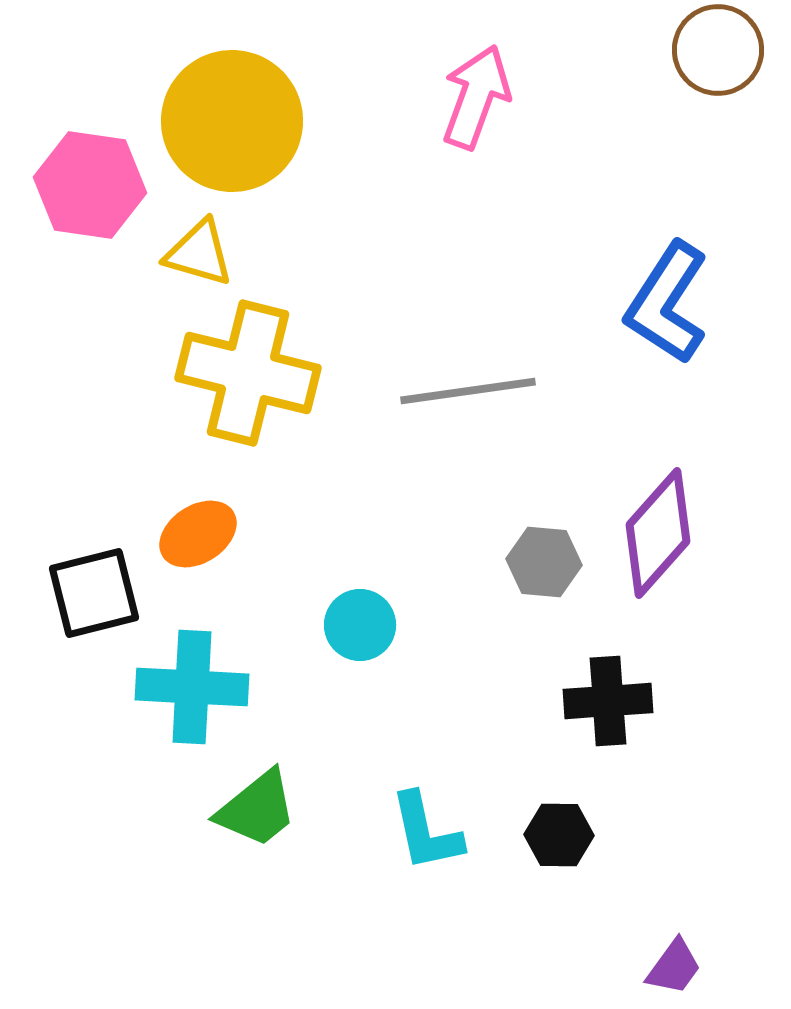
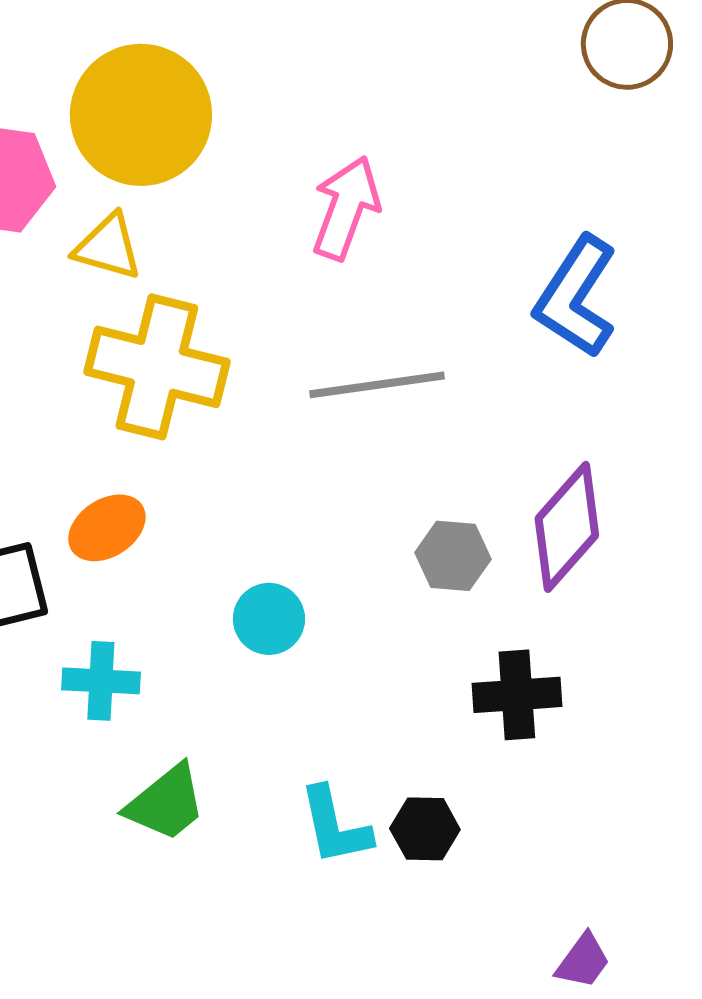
pink arrow: (476, 97) -> (346, 208), moved
cyan cross: (192, 687) -> (101, 681), size x0.7
black hexagon: (559, 835) -> (425, 829), moved

